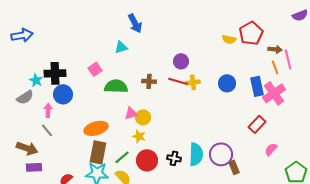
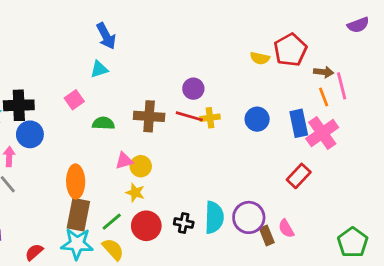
blue arrow: (135, 23) -> (106, 36), moved
cyan triangle: (121, 47) -> (99, 69), moved
brown cross: (149, 81) -> (149, 116), size x1.5
green semicircle: (116, 86) -> (103, 123), size x0.7
orange ellipse: (96, 128) -> (76, 181), turned -75
pink semicircle: (271, 149) -> (286, 229), moved, turned -72

